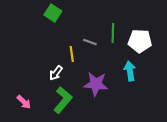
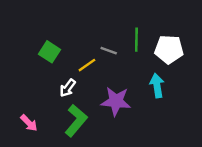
green square: (53, 13) -> (50, 52), moved
yellow line: (72, 54) -> (87, 65), turned 63

